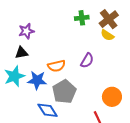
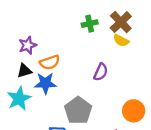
orange semicircle: (56, 66) -> (50, 62), moved
blue star: (37, 80) -> (45, 83), moved

